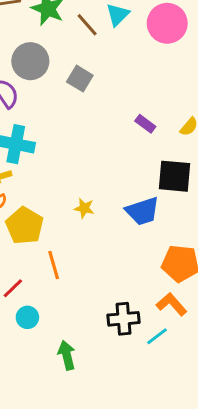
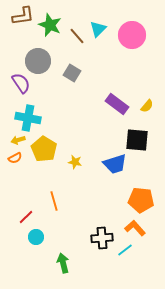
purple rectangle: (145, 124) -> (117, 104), size x1.6
yellow pentagon: (25, 226) -> (44, 149), moved

